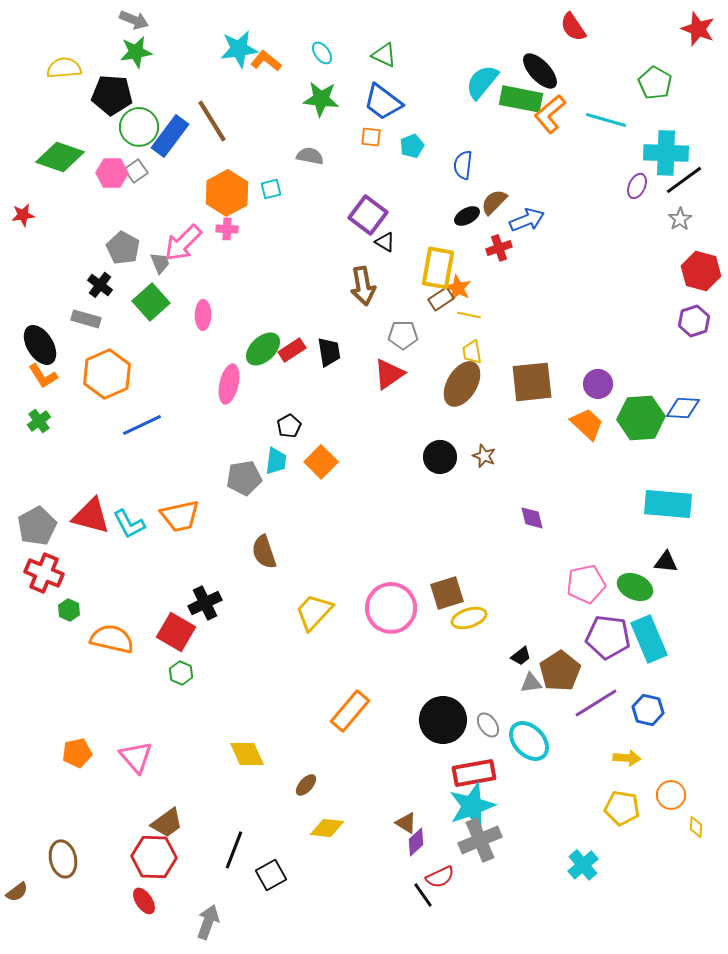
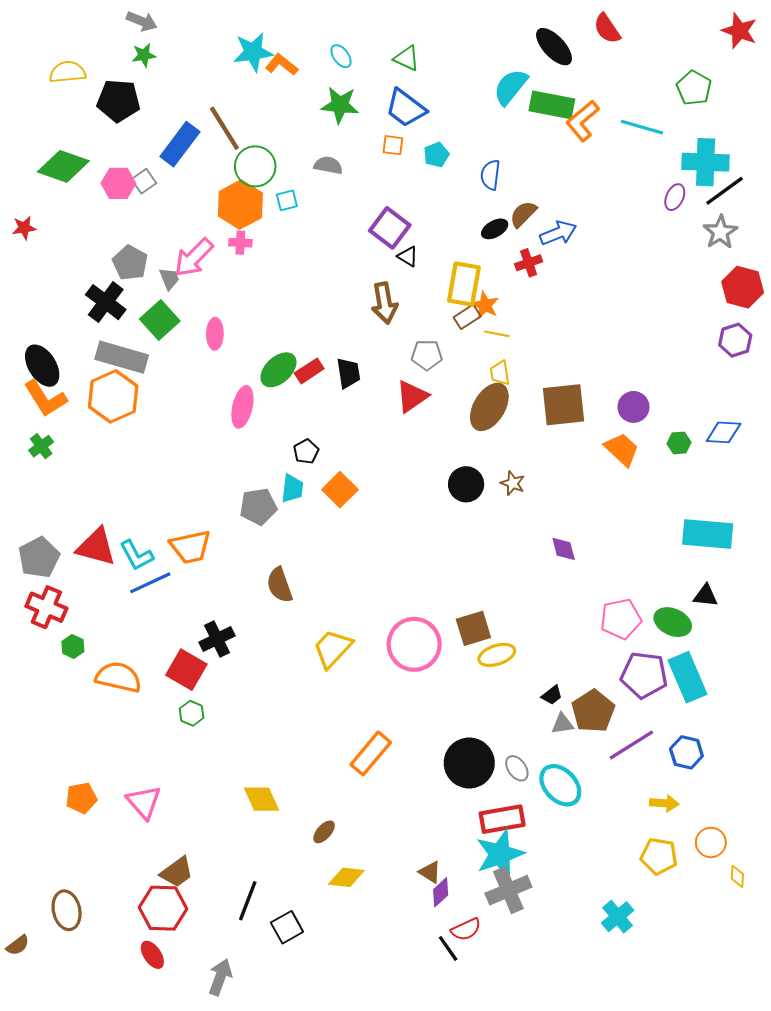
green star: (136, 52) -> (144, 55), size x0.7
black ellipse: (540, 71) -> (554, 47), moved
green circle: (139, 127) -> (255, 166), moved
gray star: (680, 219) -> (720, 232), size x1.4
black cross: (100, 285) -> (106, 302), size x1.5
gray rectangle: (86, 319) -> (122, 357), moved, size x1.6
orange L-shape: (43, 376) -> (45, 398), size x1.4
green hexagon: (641, 418) -> (679, 443), size x0.5
blue line: (142, 425) -> (150, 583), moved

